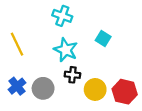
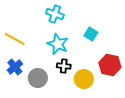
yellow line: (17, 44) -> (15, 39), turned -35
blue cross: (17, 86) -> (15, 67), moved
red hexagon: (125, 92) -> (110, 65), moved

